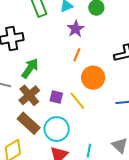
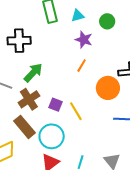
purple star: (76, 29) -> (84, 40), turned -30
orange circle: (93, 78) -> (108, 88), moved

